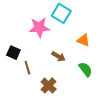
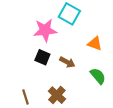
black square: (13, 53) -> (42, 57), moved
brown line: (27, 68) -> (26, 97), moved

